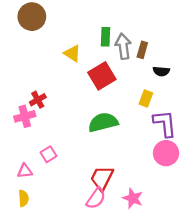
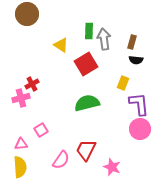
brown rectangle: (142, 50) -> (132, 42), moved
yellow semicircle: (24, 198) -> (20, 167), size x1.5
pink semicircle: (96, 198) -> (61, 160), moved

